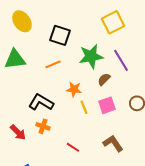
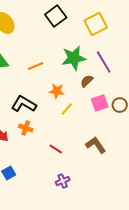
black square: (60, 35) -> (56, 16), moved, turned 35
pink square: (107, 105) -> (100, 103), moved
yellow line: (84, 107) -> (67, 109), turned 64

